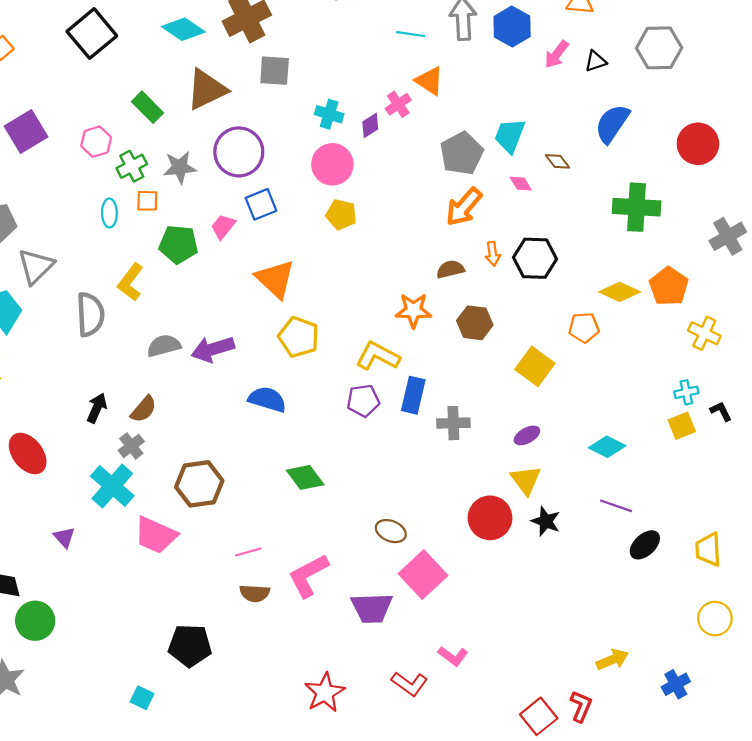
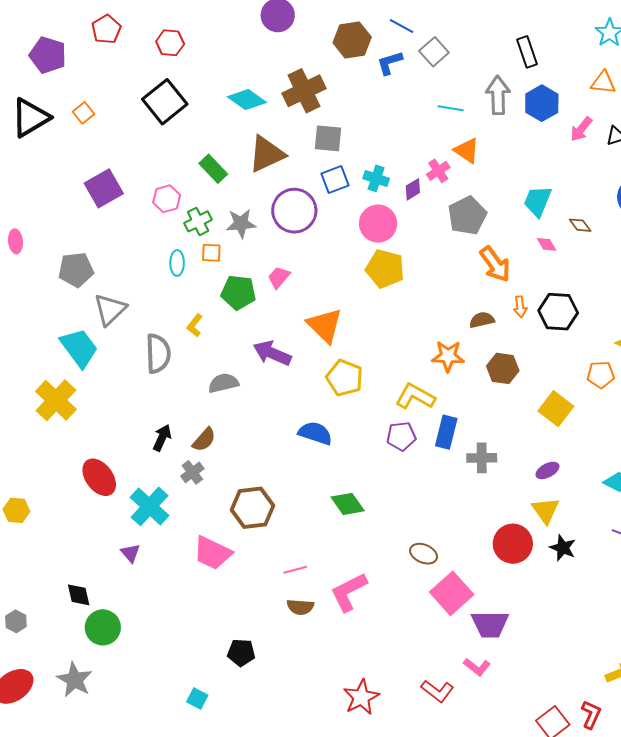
gray pentagon: (462, 153) -> (467, 216), moved
blue square: (261, 204) -> (335, 180), moved
orange arrow: (464, 207) -> (495, 264), turned -78
yellow pentagon: (341, 214) -> (385, 269), size x1.4
yellow L-shape: (130, 282) -> (195, 325), size x0.7
purple arrow: (213, 349) -> (272, 353), moved, turned 39
cyan cross: (112, 486) -> (150, 506), moved
purple trapezoid: (372, 608) -> (490, 624), moved
black pentagon: (190, 645) -> (241, 653), size x0.7

